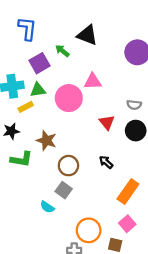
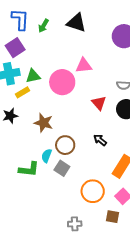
green arrow: (62, 51) -> (43, 26), moved, turned -96
purple square: (40, 63) -> (15, 48), moved
green L-shape: (21, 159) -> (29, 169), moved
cyan semicircle: (47, 207) -> (47, 156), moved, turned 80
orange circle: (89, 230) -> (93, 191), moved

